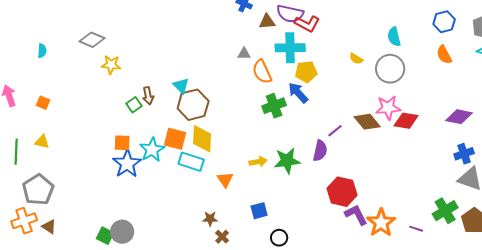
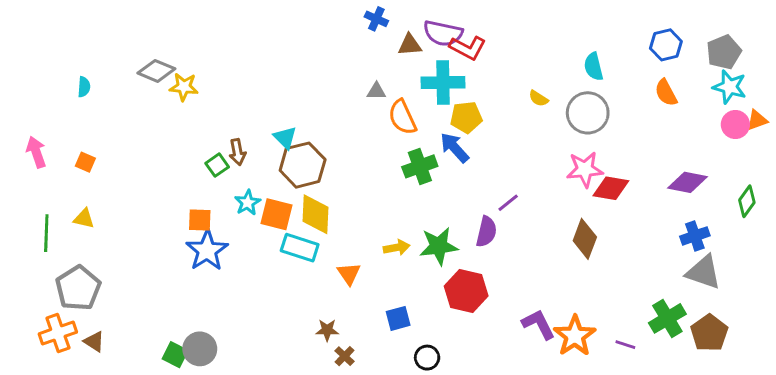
yellow star: (111, 65) -> (184, 87), moved
brown diamond: (367, 122) -> (585, 239), moved, turned 60
cyan star: (152, 150) -> (248, 203), moved, size x0.7
red hexagon: (342, 192) -> (466, 291), moved

